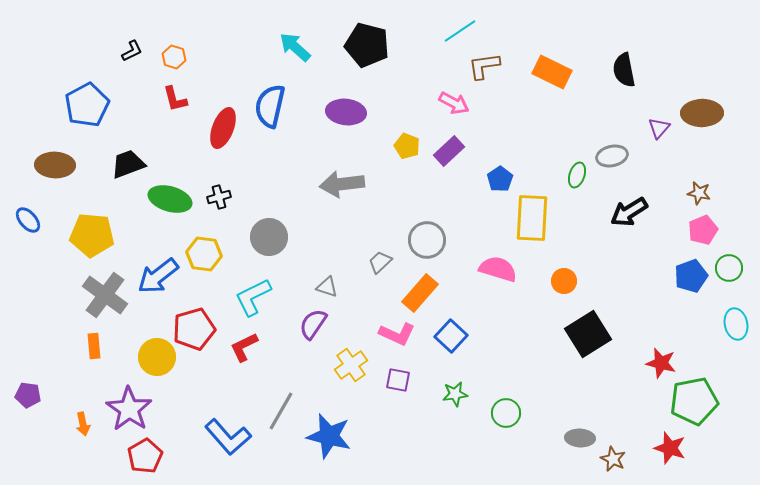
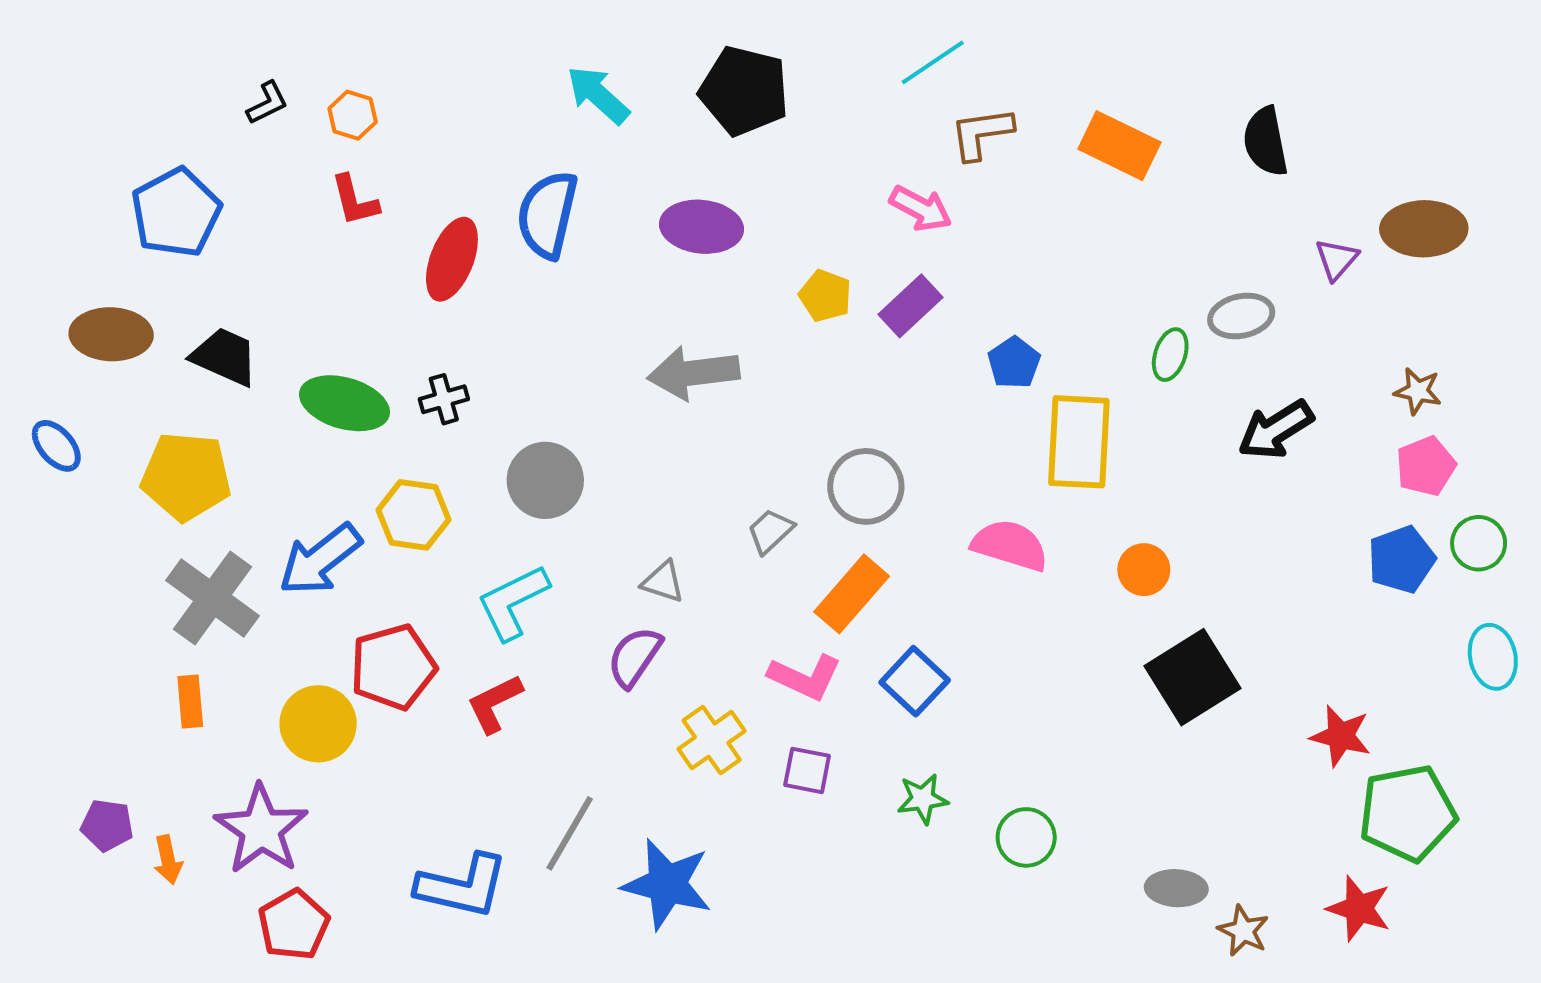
black trapezoid: (128, 164) -> (225, 357), moved, turned 45
purple pentagon: (28, 395) -> (107, 825), moved
blue L-shape: (228, 437) -> (462, 886), turned -36

